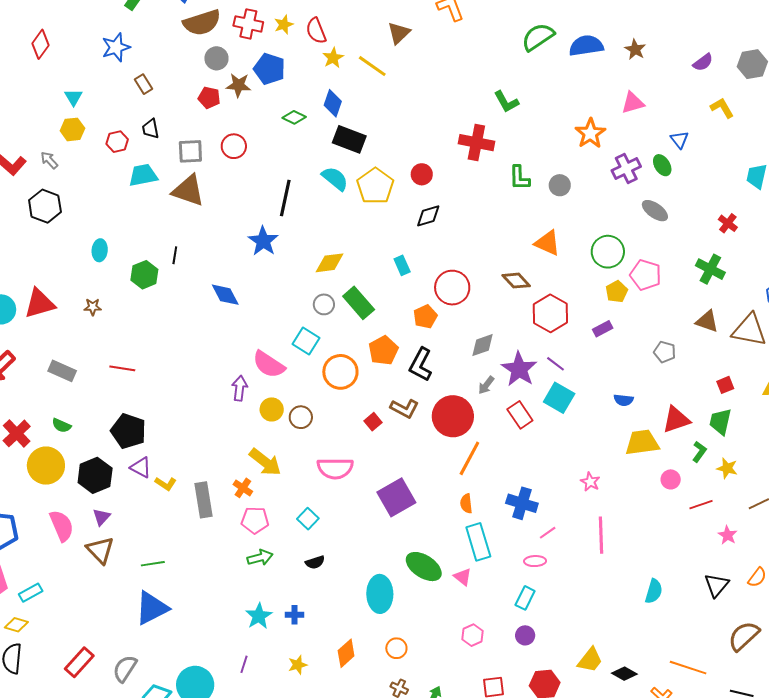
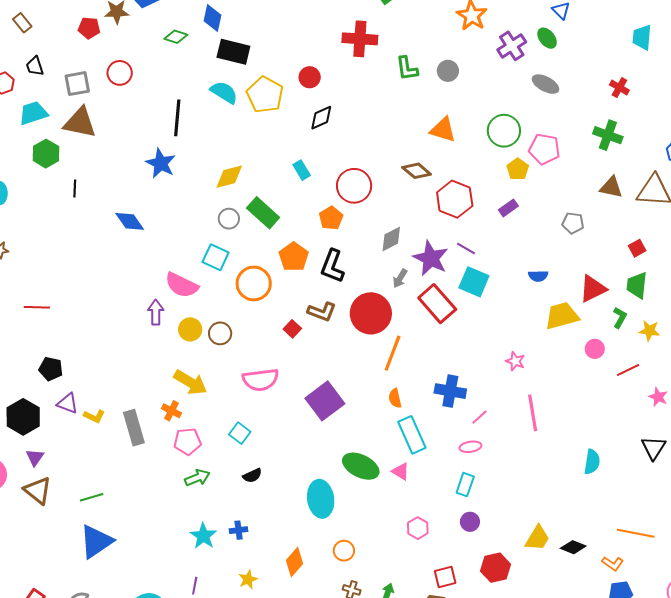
green hexagon: (144, 275) -> (46, 154), moved
red rectangle: (520, 415) -> (437, 304), size x1.4
black pentagon: (128, 431) -> (51, 369), size x0.7

